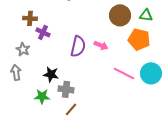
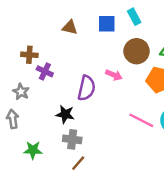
pink arrow: (101, 45) -> (114, 75), moved
black star: (51, 74) -> (65, 114), moved
green star: (42, 96) -> (33, 150), moved

